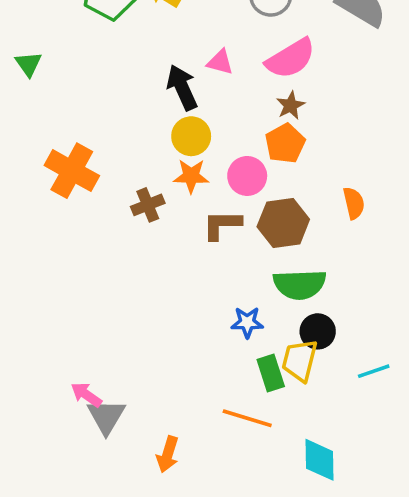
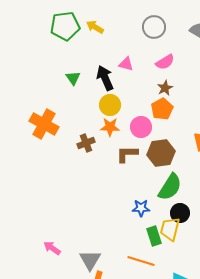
pink semicircle: (291, 58) -> (165, 62), size x0.7
green triangle: (28, 64) -> (73, 78), moved
green semicircle: (300, 284) -> (170, 187), turned -56
gray triangle: (106, 416) -> (90, 260), moved

